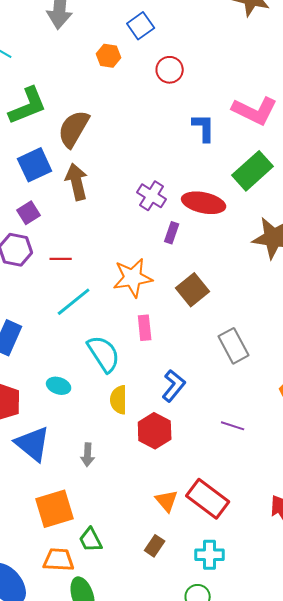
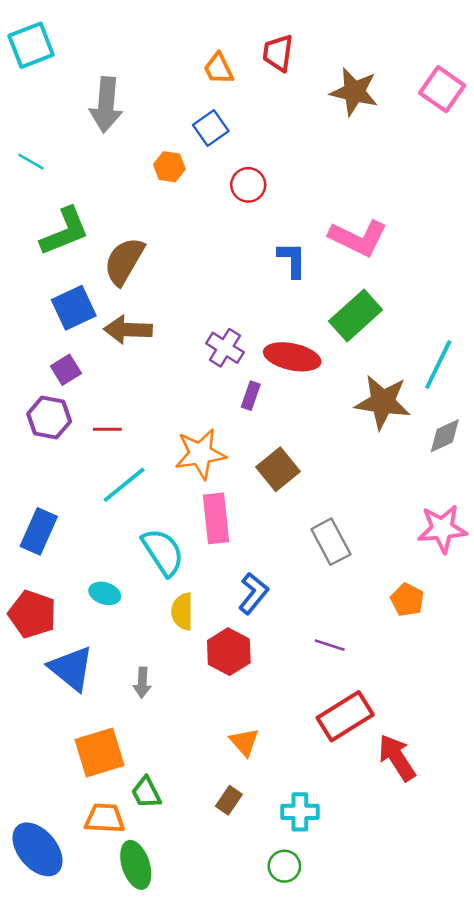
brown arrow: (77, 182) -> (128, 330), turned -75
pink rectangle: (145, 328) -> (216, 518), size x1.5
red rectangle: (208, 499) -> (345, 716), moved, turned -69

